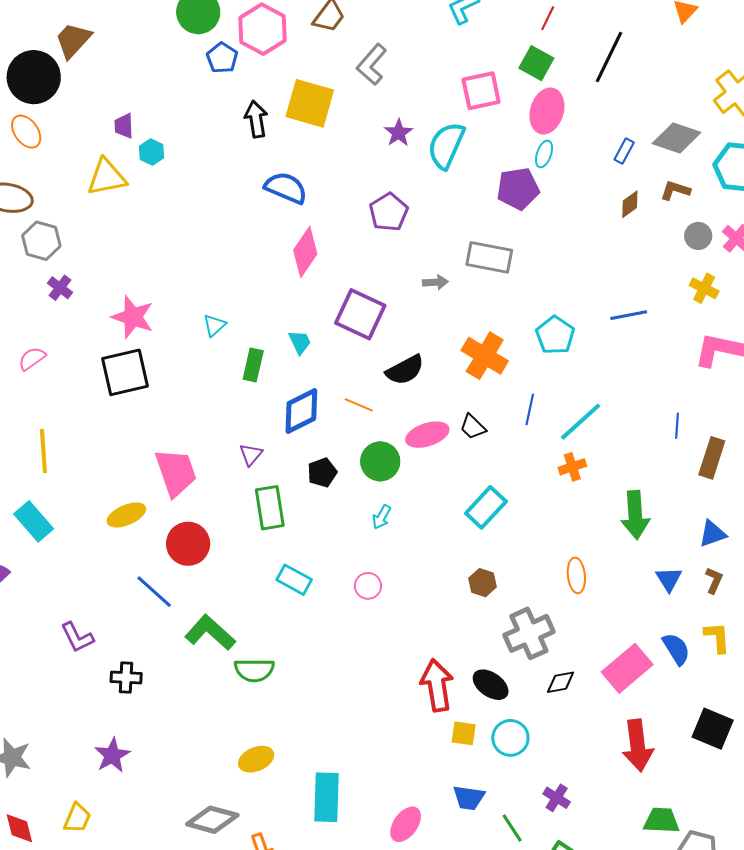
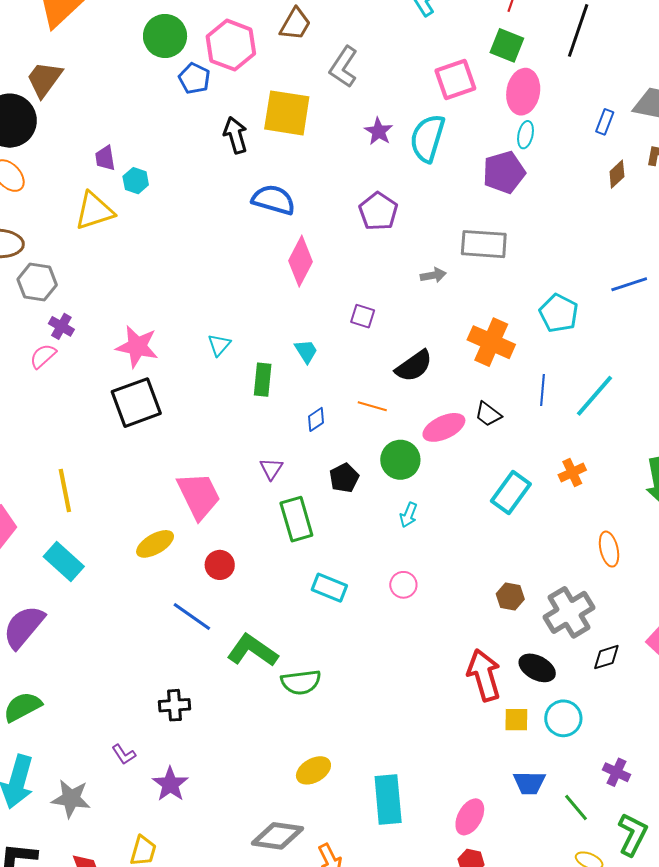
purple square: (360, 314) -> (363, 316), size x0.5
pink semicircle: (32, 359) -> (43, 356), moved
blue diamond: (301, 411) -> (316, 419), size x0.5
orange cross: (572, 467) -> (572, 472), moved
red circle: (188, 544) -> (220, 565), size x0.7
brown hexagon: (483, 583) -> (510, 596), moved
purple L-shape: (77, 637) -> (124, 754), moved, size x0.7

